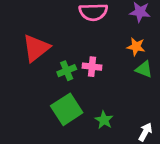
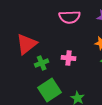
green cross: (67, 71) -> (42, 63), moved

